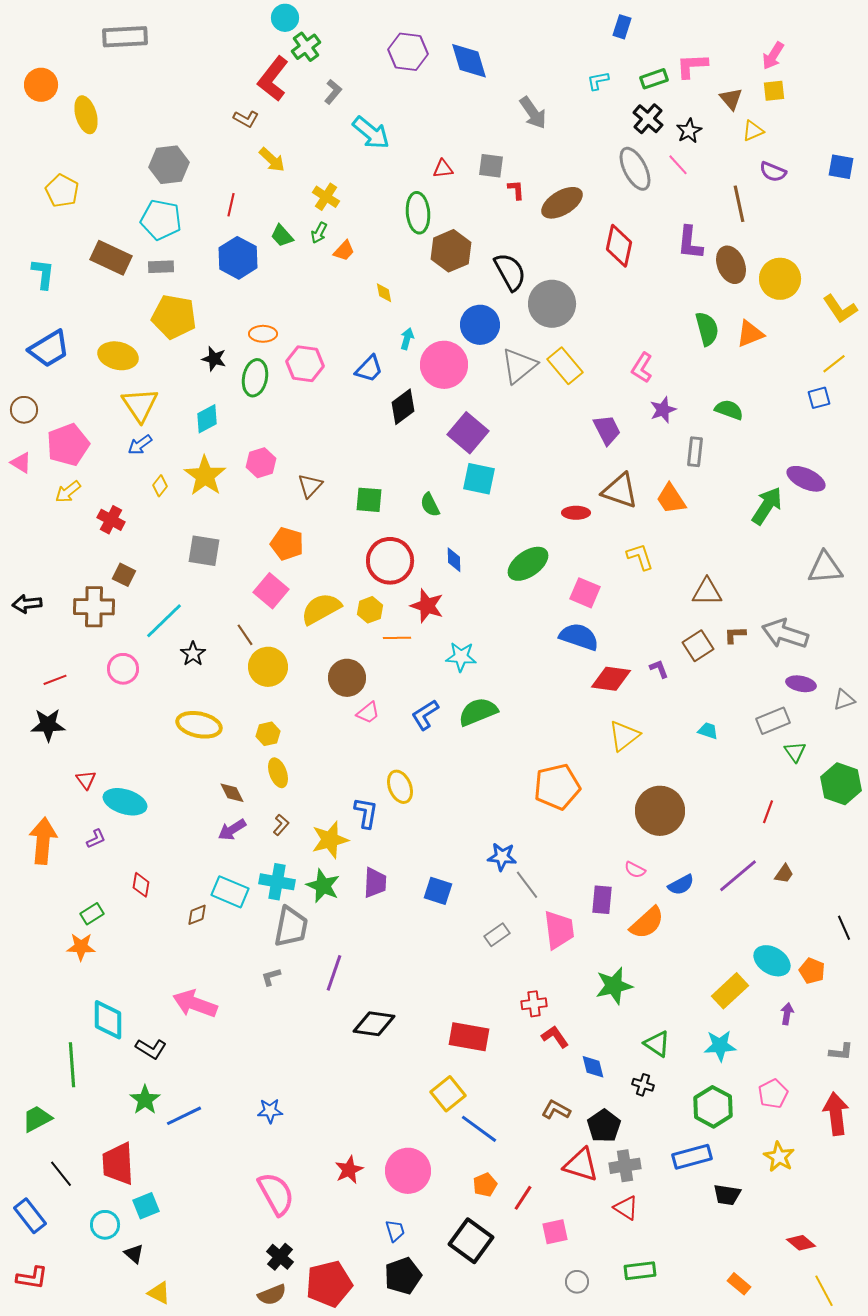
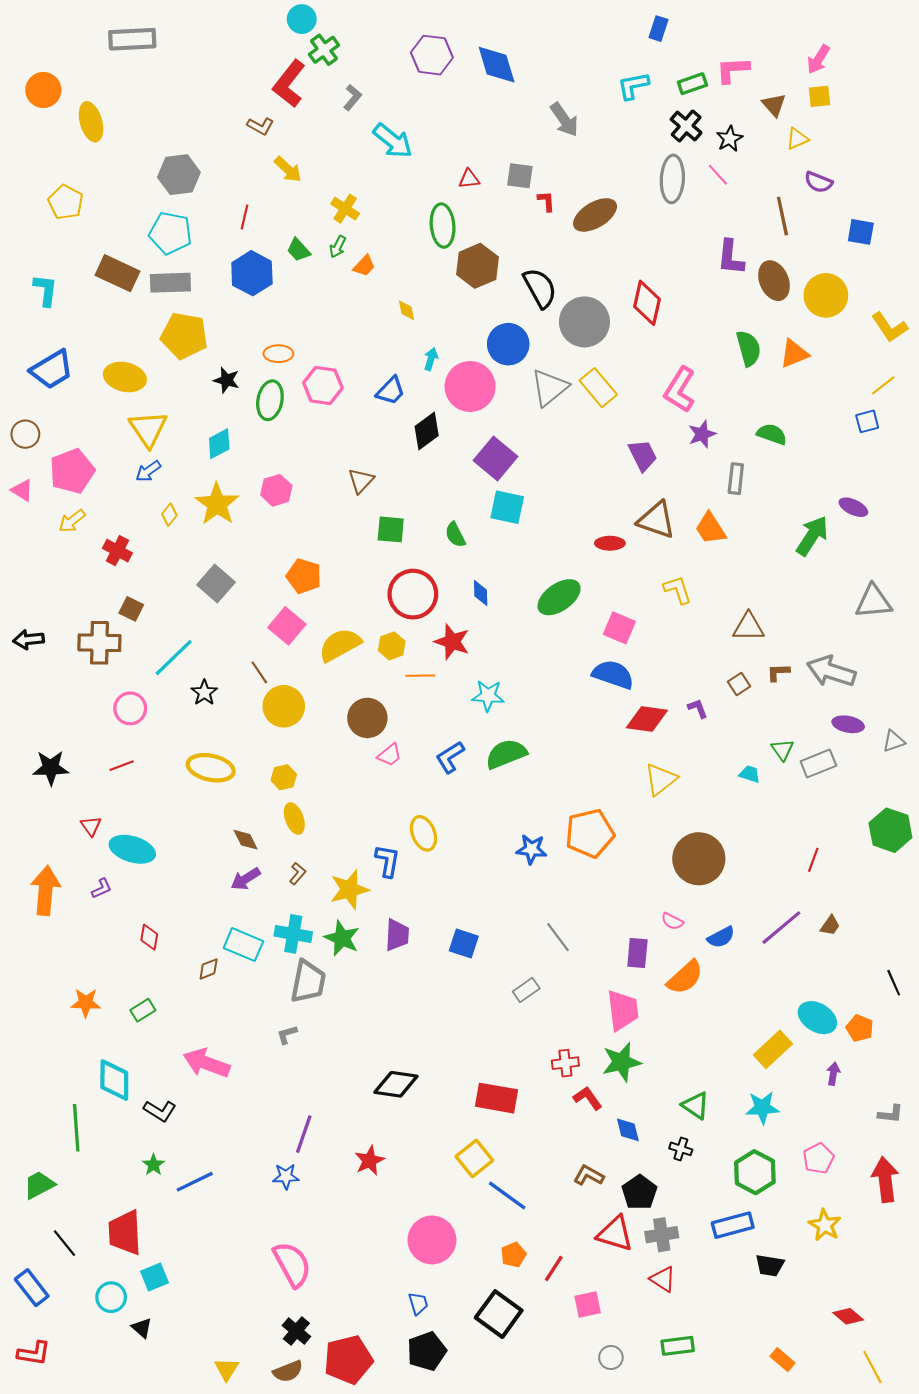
cyan L-shape: (598, 81) -> (633, 86), size x1.4
blue square: (841, 167) -> (861, 232), moved
gray ellipse: (635, 169) -> (672, 179), turned 30
red diamond: (619, 246) -> (647, 303), moved
gray rectangle: (161, 267) -> (170, 283), size x1.5
pink L-shape: (642, 368) -> (680, 390), size x1.4
purple ellipse: (806, 479) -> (853, 507), size x0.7
brown triangle: (310, 486) -> (361, 481), moved
gray square: (204, 551) -> (216, 583), turned 32
brown square: (698, 646) -> (739, 684), size x0.7
red line: (55, 680) -> (122, 766), moved
green triangle: (795, 752) -> (782, 750), moved
blue star: (502, 857) -> (532, 849), moved
green rectangle: (92, 914) -> (143, 1010), moved
pink trapezoid: (559, 930) -> (623, 1010), moved
purple line: (334, 973) -> (304, 1134), moved
green star: (614, 986) -> (622, 1062), moved
green star: (145, 1100) -> (153, 1165), size x0.7
red star: (349, 1170) -> (369, 1161), moved
yellow triangle: (159, 1293) -> (227, 1369), moved, turned 35

